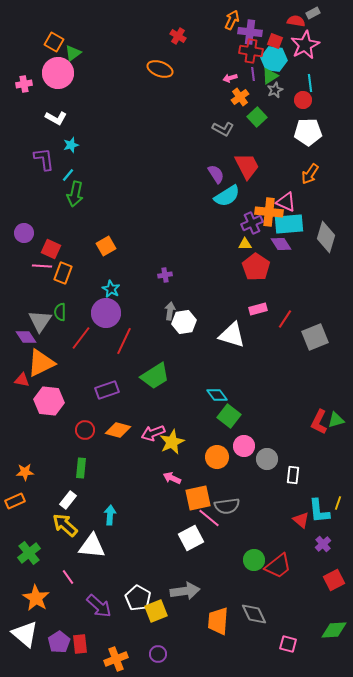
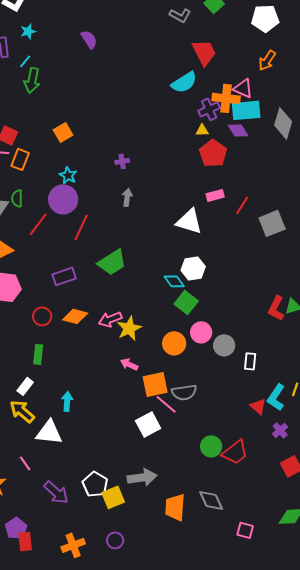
purple semicircle: (216, 174) -> (89, 39), moved
white hexagon: (184, 322) -> (193, 268), moved
cyan L-shape: (319, 511) -> (276, 397), turned 40
red rectangle: (80, 644) -> (25, 541), moved

